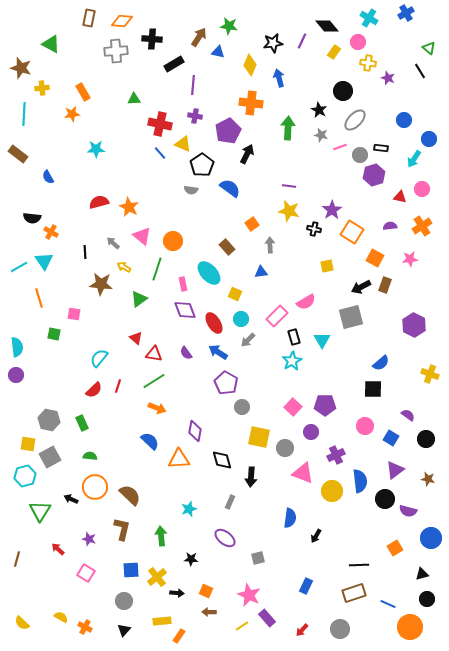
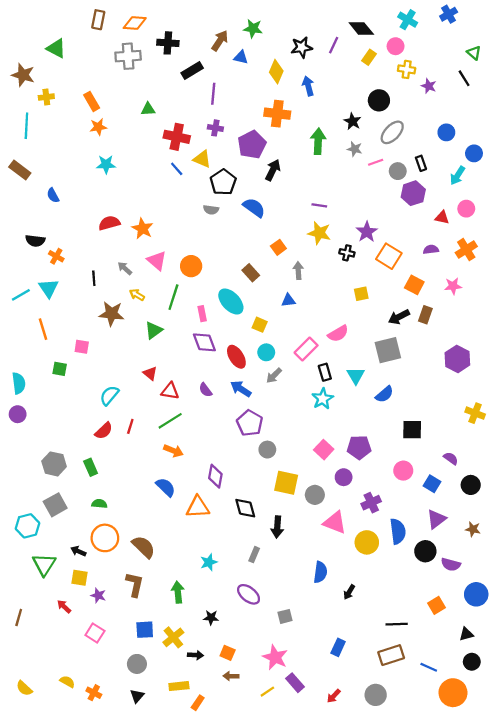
orange star: (72, 114) -> (98, 127), moved
black rectangle: (381, 148) -> (421, 163), turned 64
blue semicircle: (381, 363) -> (384, 394), moved
yellow square: (28, 444) -> (79, 578), moved

